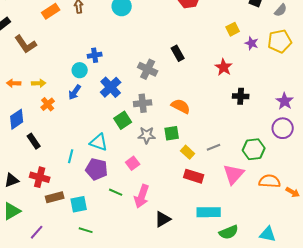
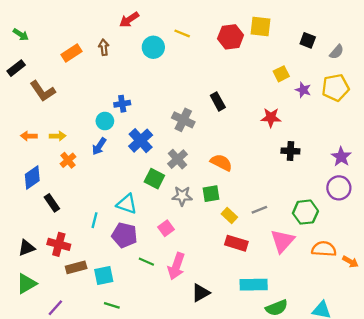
red star: (224, 67) -> (271, 118), turned -30
gray cross: (143, 103) -> (178, 159), turned -36
green square: (123, 120) -> (154, 179), turned -30

